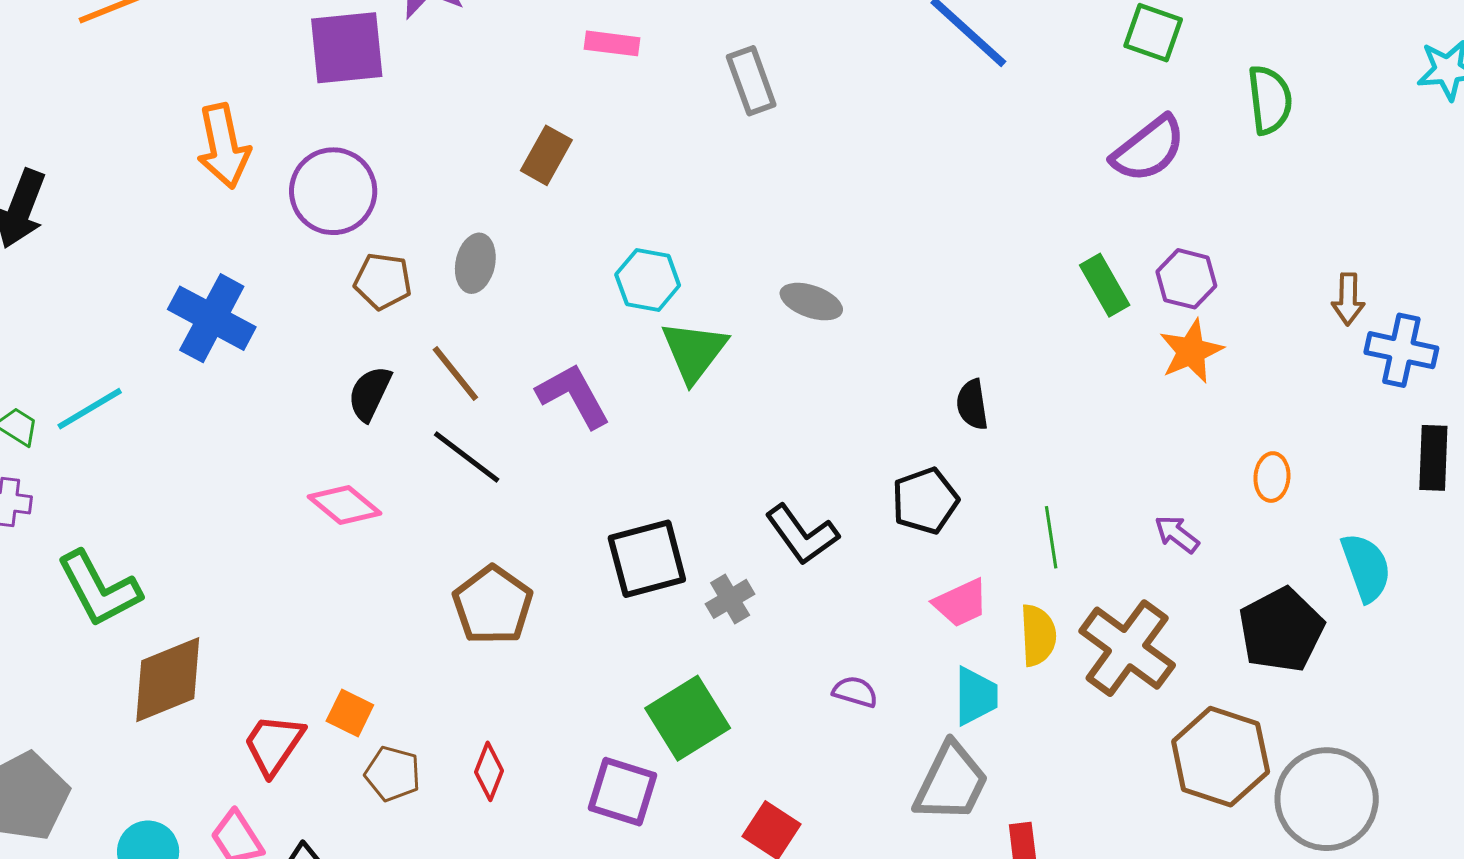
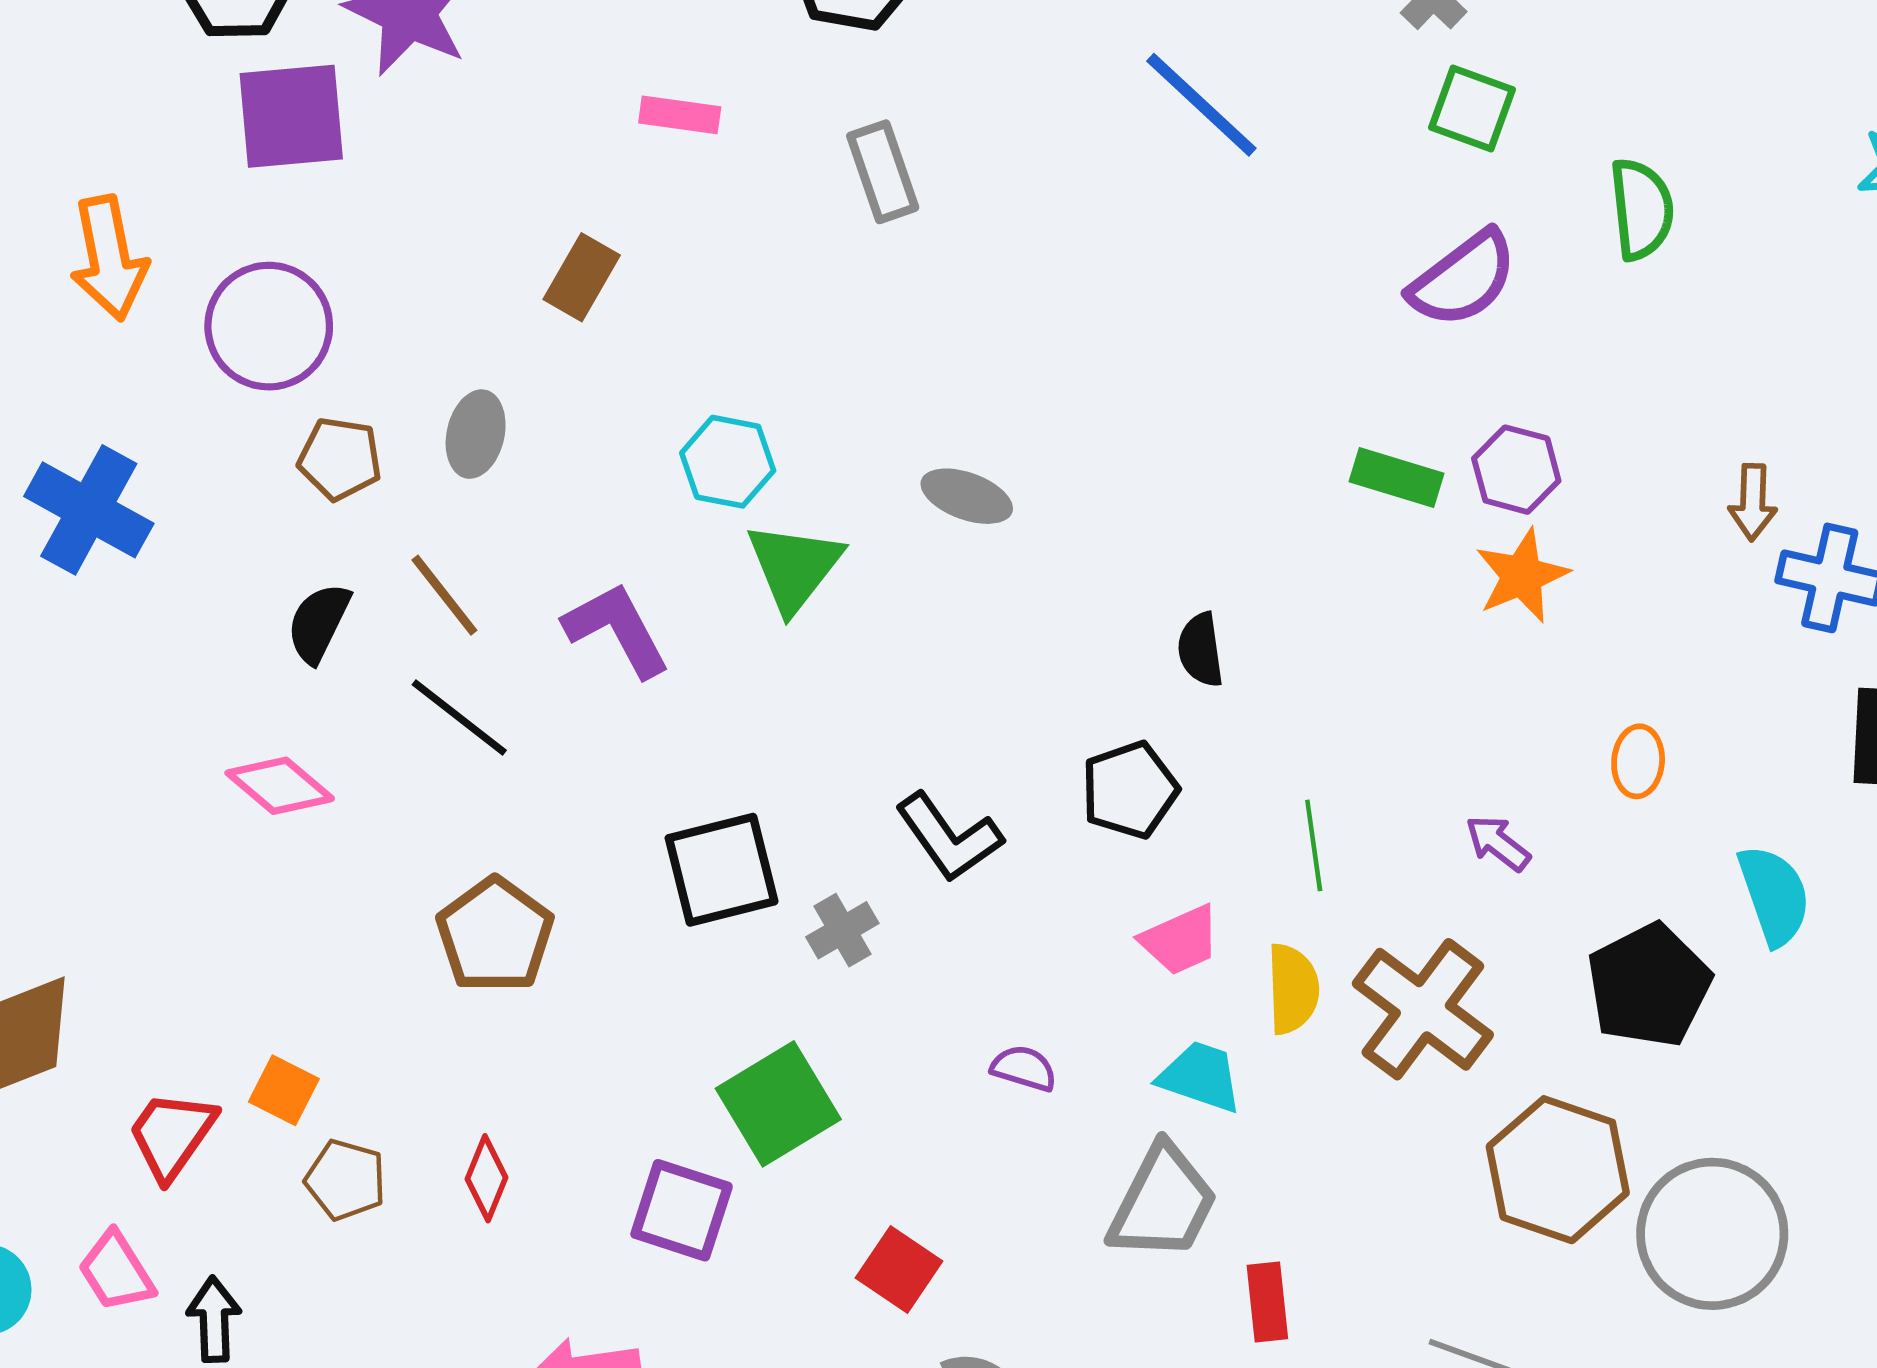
green rectangle: (1105, 285) -> (1396, 478), turned -44
cyan trapezoid: (976, 696) -> (1200, 1077), turned -72

